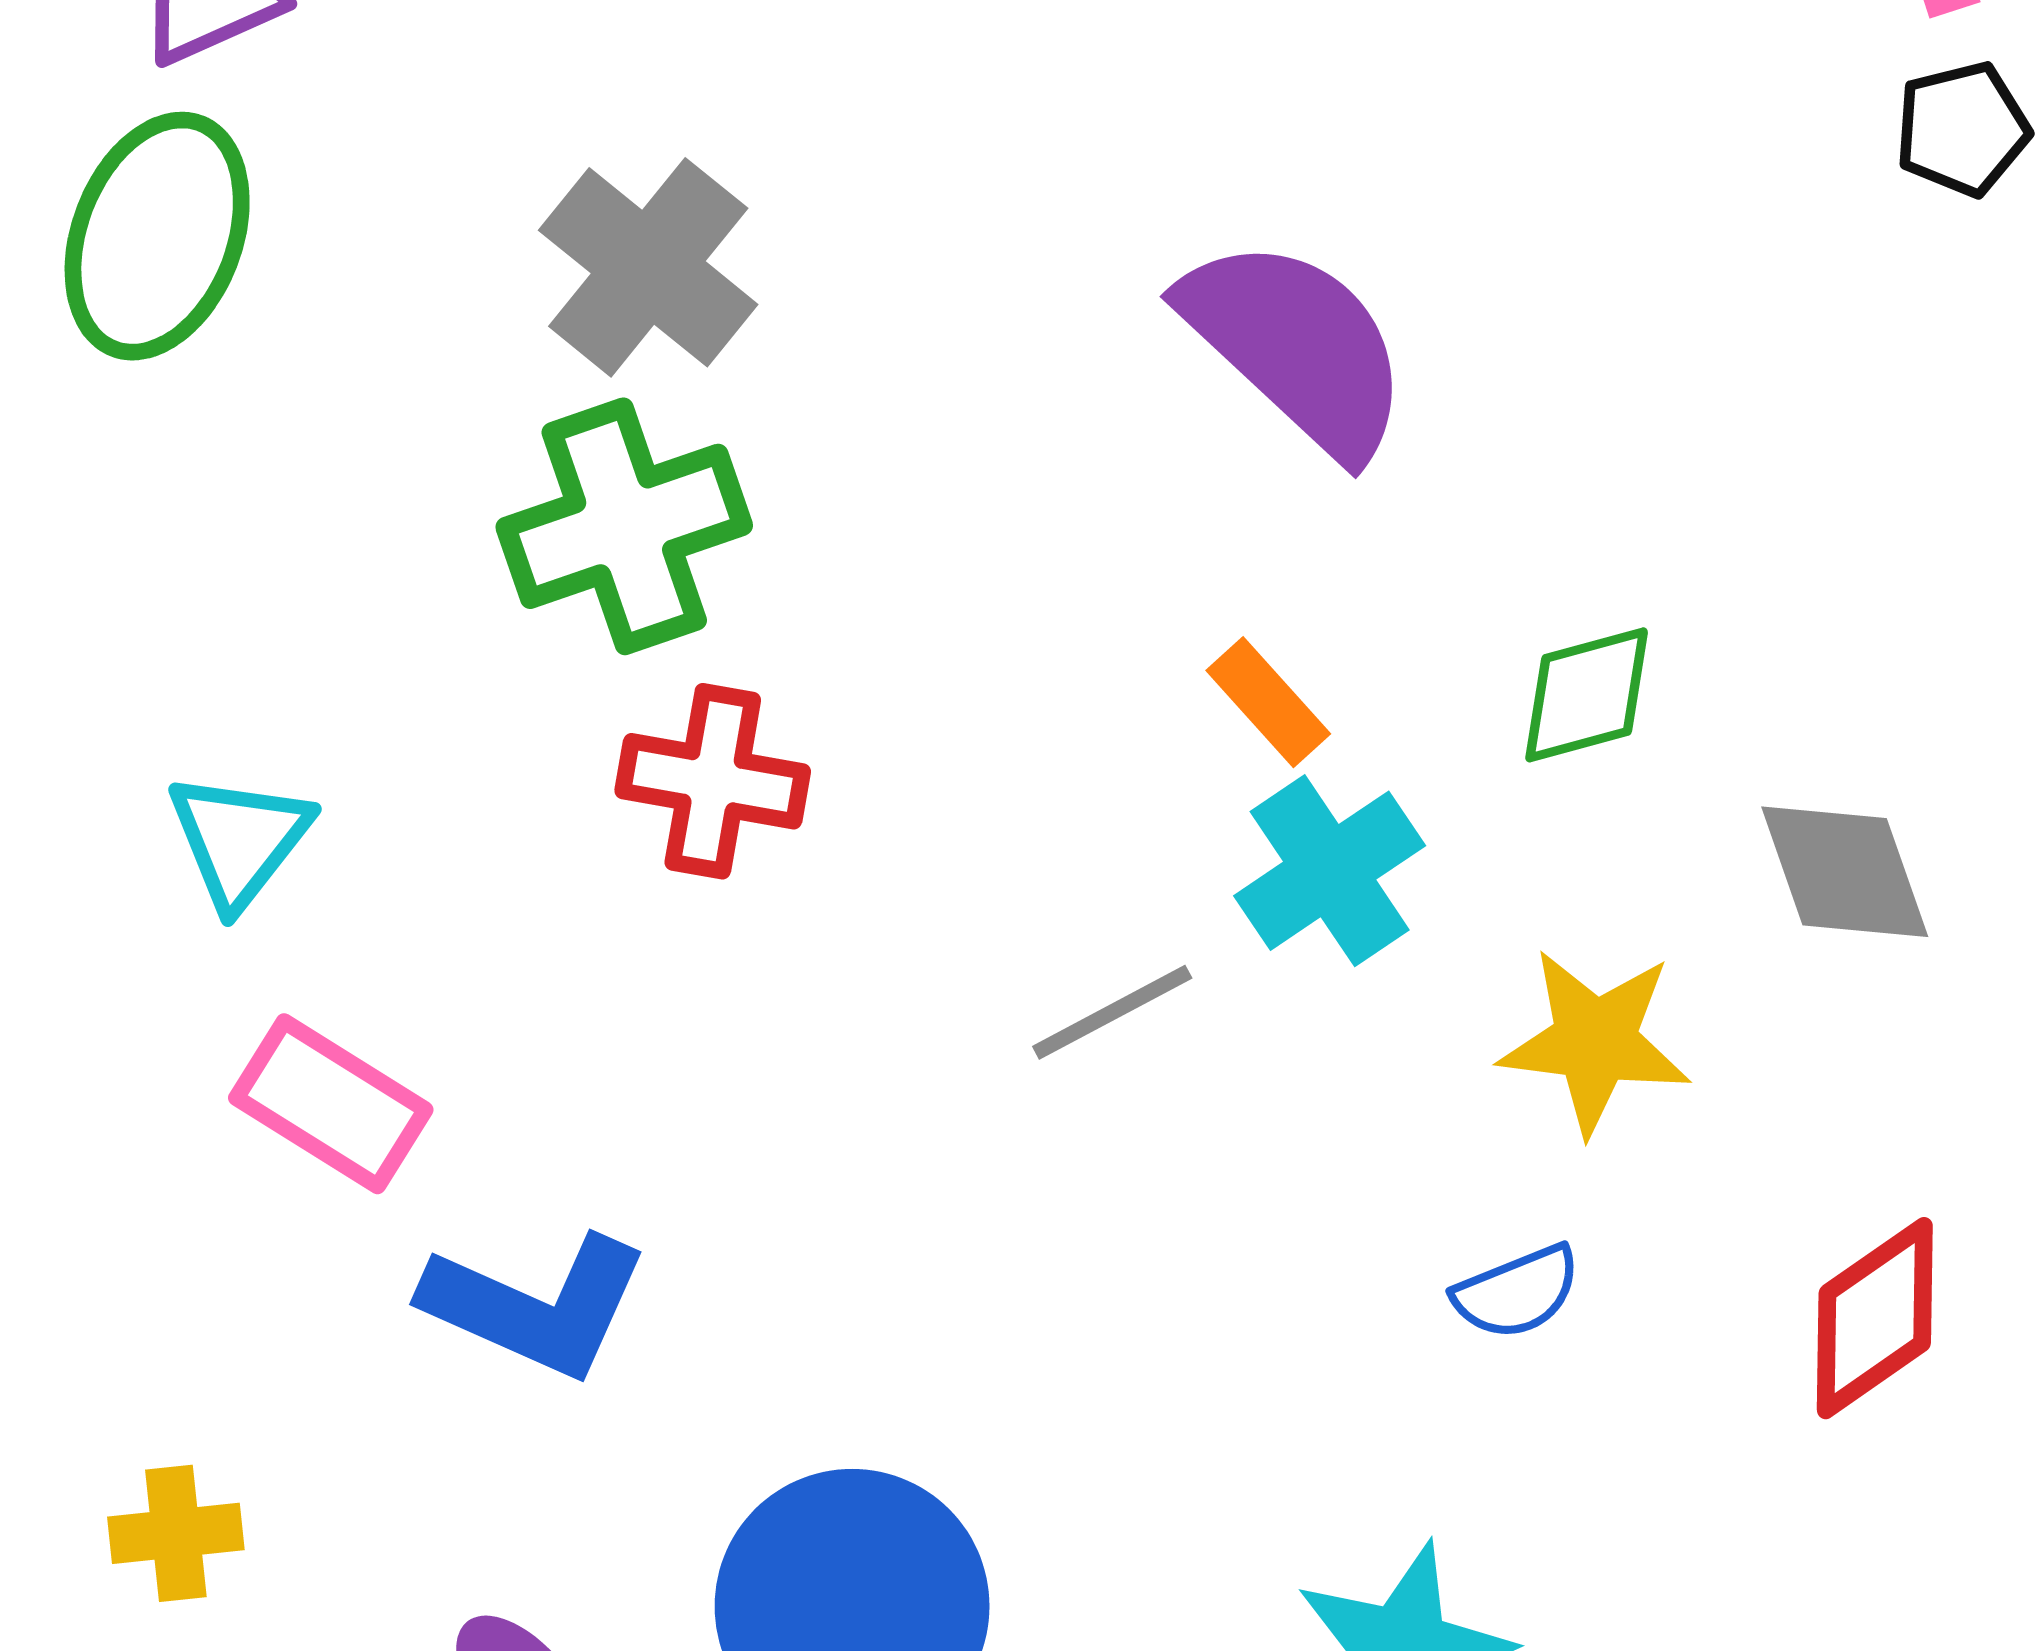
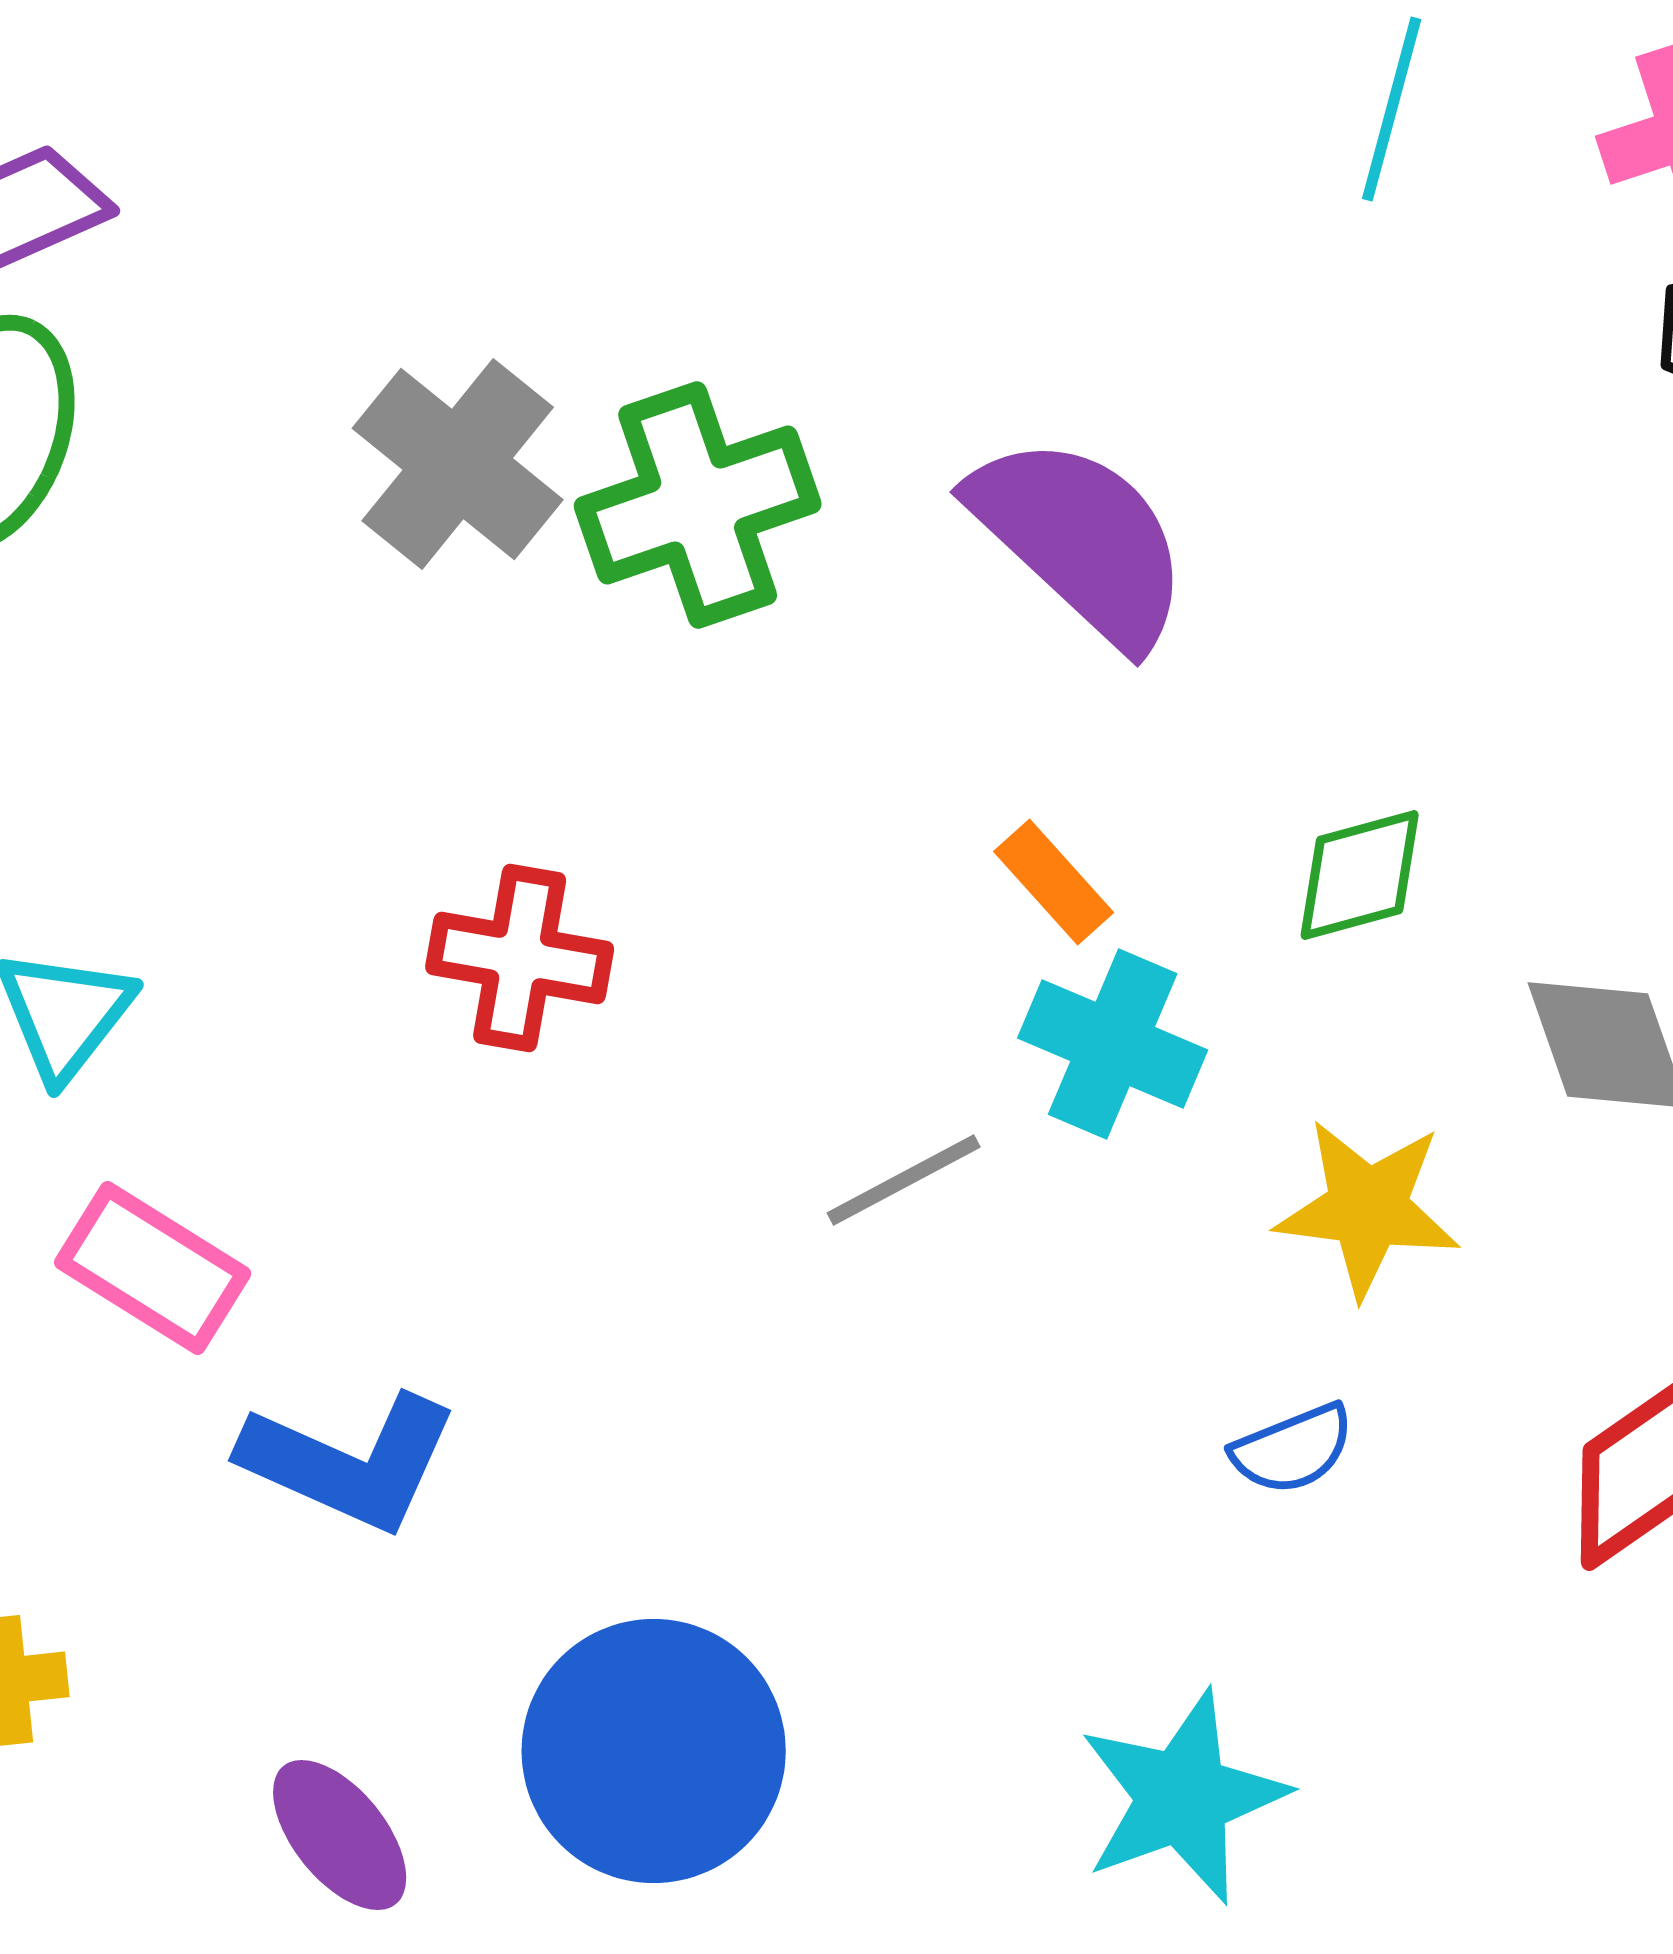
green cross: (624, 526) -> (698, 505), moved
cyan cross: (1330, 871) -> (1113, 1044), turned -33

